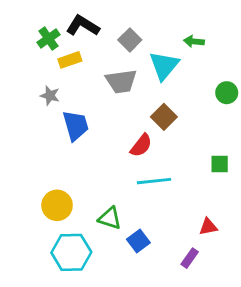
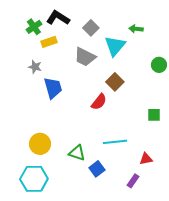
gray trapezoid: (121, 81) -> (85, 57), turned 35
cyan line: (154, 181) -> (115, 142), moved
cyan hexagon: (71, 252) -> (34, 179), moved

